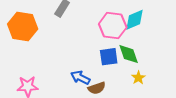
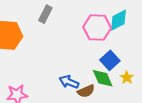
green diamond: (129, 54) -> (103, 78), moved
blue square: (109, 57) -> (110, 60), moved, turned -30

